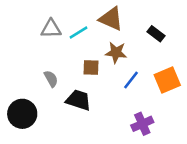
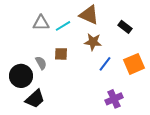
brown square: (91, 68) -> (61, 54), moved
black trapezoid: (78, 100) -> (35, 99), moved, turned 120
black circle: (22, 114) -> (21, 76), moved

